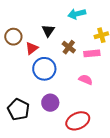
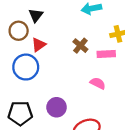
black triangle: (48, 31) -> (36, 15), moved
blue circle: (44, 69) -> (26, 67), moved
black pentagon: (18, 110) -> (20, 113), turned -30

